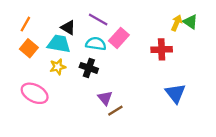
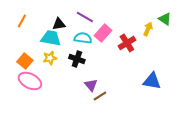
yellow arrow: (177, 23) -> (148, 29), moved
black triangle: (68, 28) -> (59, 24), turned -40
orange square: (29, 48) -> (25, 61), moved
red cross: (162, 49) -> (127, 43), moved, turned -30
blue triangle: (175, 93) -> (152, 81), turned -42

